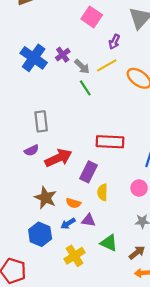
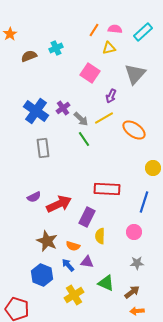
gray rectangle: (41, 121) -> (43, 148), moved
blue arrow: (68, 224) -> (68, 265), turned 80

